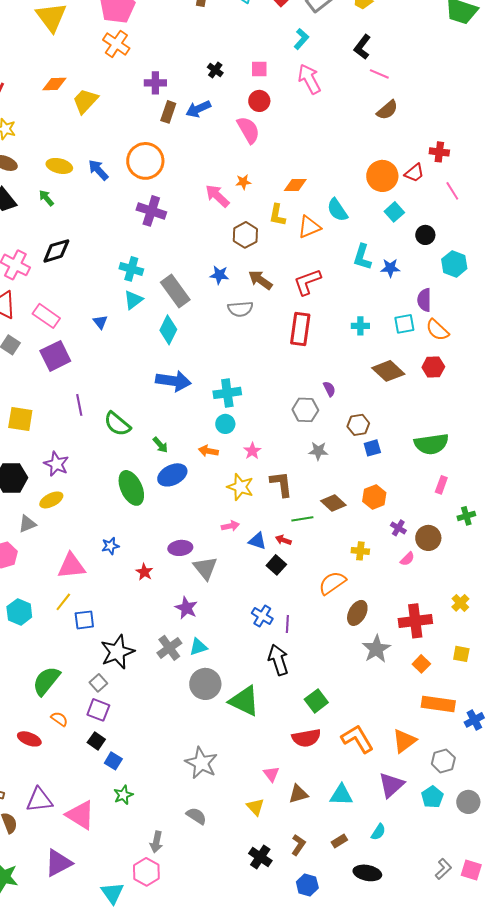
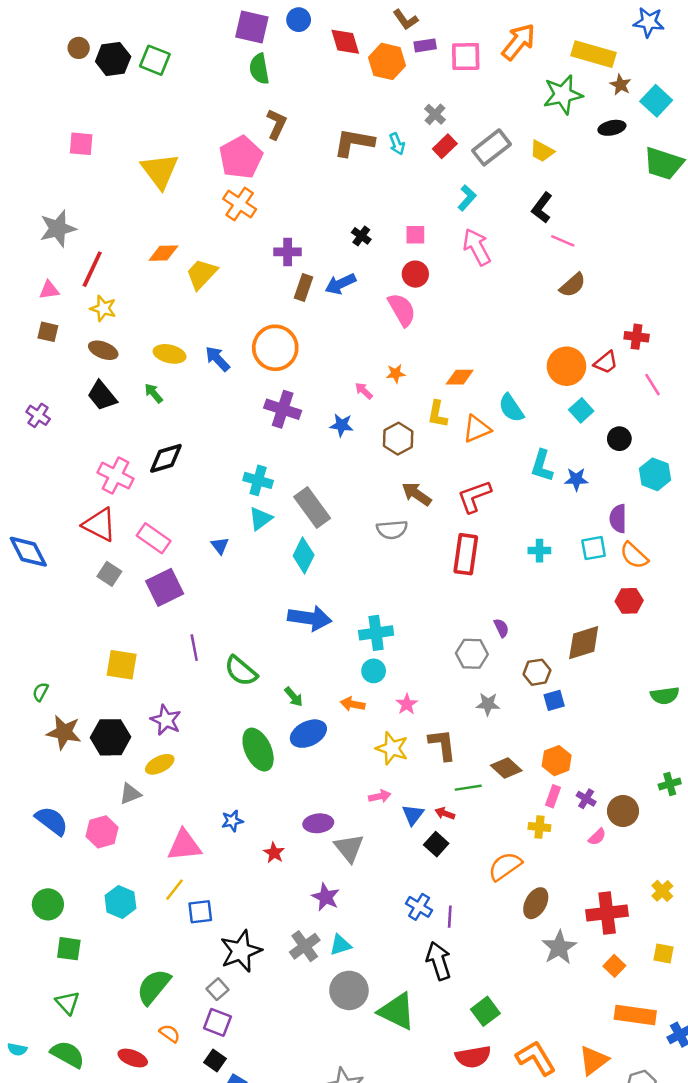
pink arrow: (217, 196) -> (364, 391), size x0.6
blue star: (219, 275) -> (342, 425), moved
brown diamond: (388, 371) -> (584, 643), moved, turned -60
green semicircle: (431, 444) -> (665, 696), moved, size x0.7
pink rectangle: (441, 485) -> (553, 796), moved
blue triangle: (257, 541) -> (413, 815), turned 48

